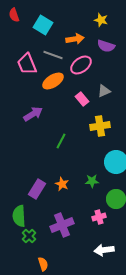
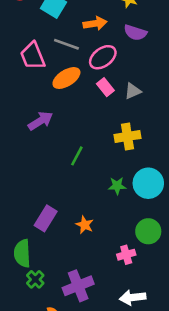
pink rectangle: (82, 99) -> (105, 87), moved
green star: (92, 181) -> (117, 186), moved
orange star: (62, 184) -> (85, 225), moved
purple cross: (62, 225) -> (78, 286), moved

